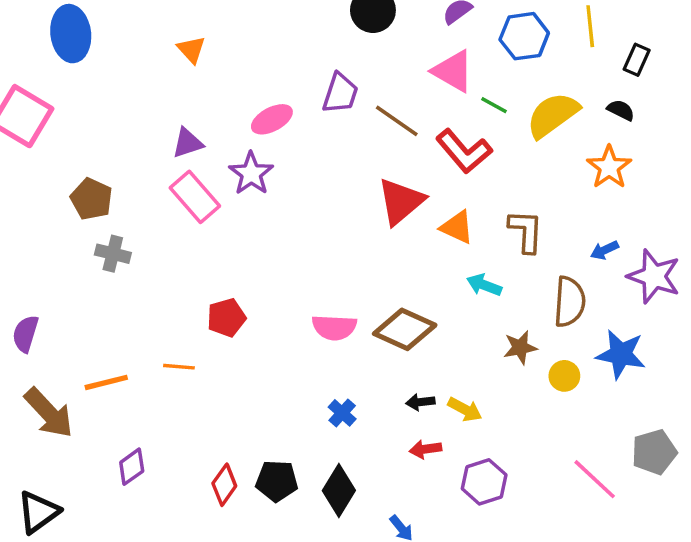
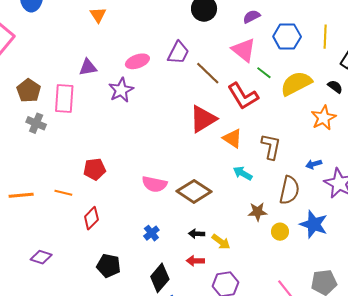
pink rectangle: (195, 197) -> (64, 98), moved, turned 36
purple diamond: (132, 467) -> (41, 257), moved, turned 45
red diamond: (224, 485) -> (91, 218), moved
black diamond: (339, 490) -> (160, 278), moved

